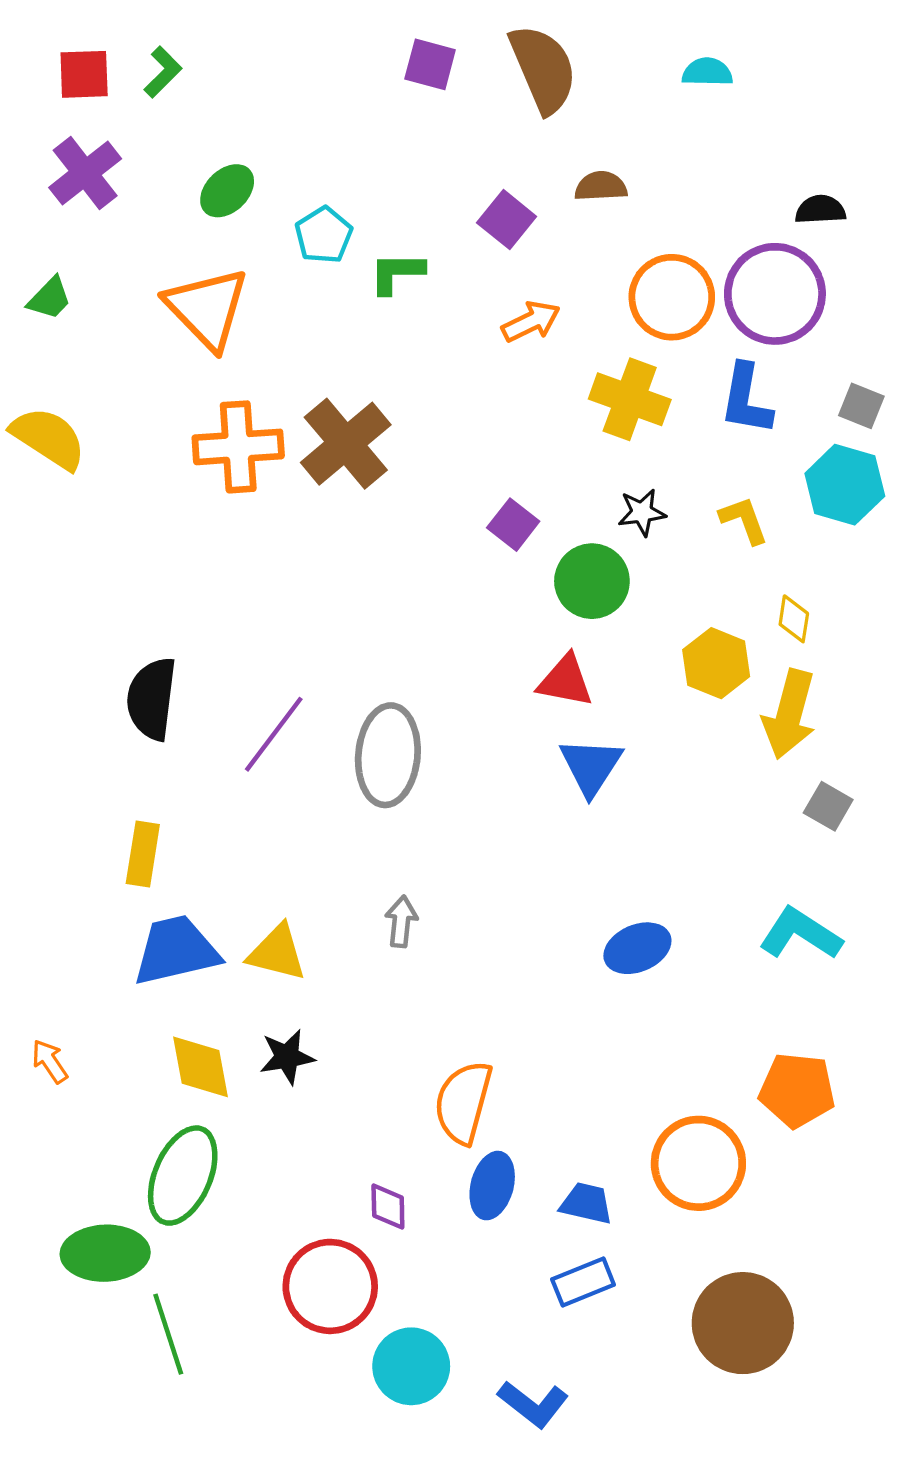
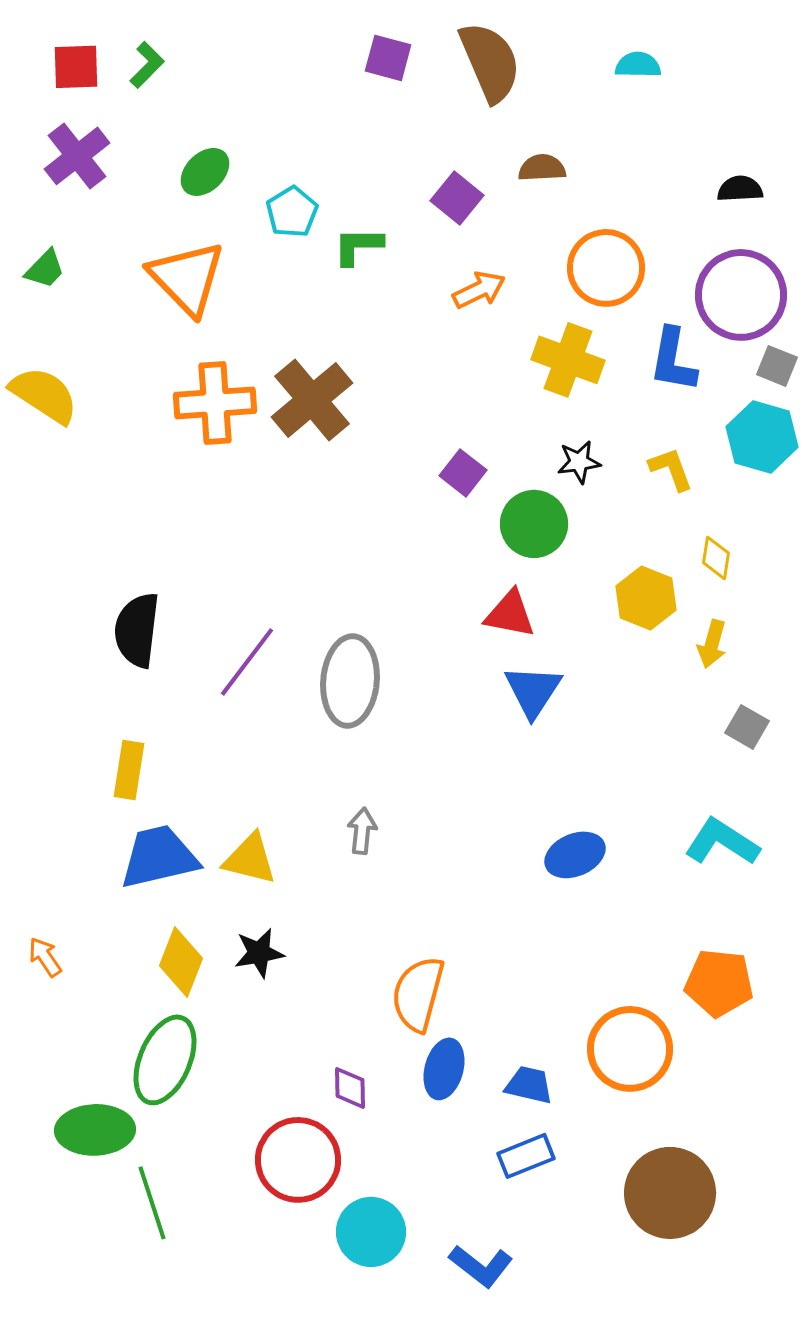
purple circle: (775, 294) -> (741, 295), moved
yellow arrow: (789, 714) -> (712, 644), size x0.6
yellow diamond: (200, 1067) -> (181, 962), turned 32

